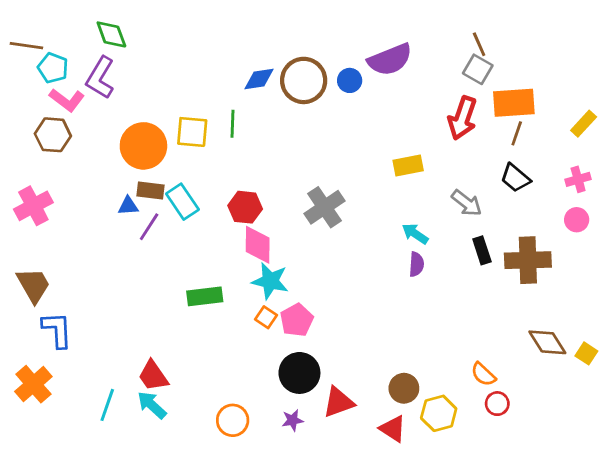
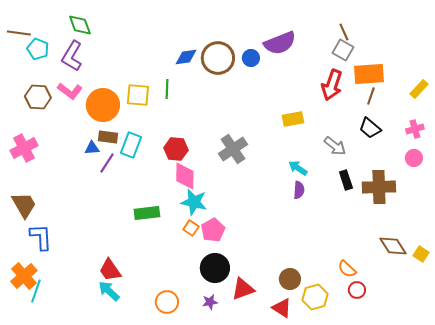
pink L-shape: (67, 100) -> (70, 91), moved
cyan rectangle: (182, 202) -> (131, 145), turned 55
cyan line: (107, 405) -> (36, 291), moved

